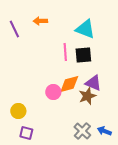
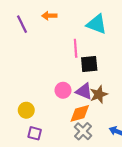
black square: (83, 55) -> (89, 64), moved
purple triangle: (93, 83) -> (84, 91), moved
orange diamond: (69, 84) -> (80, 113), moved
gray cross: (82, 131) -> (83, 131), moved

